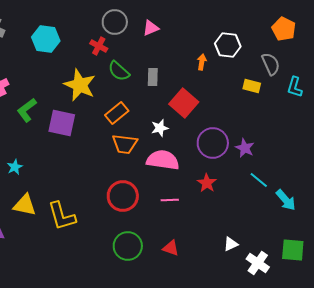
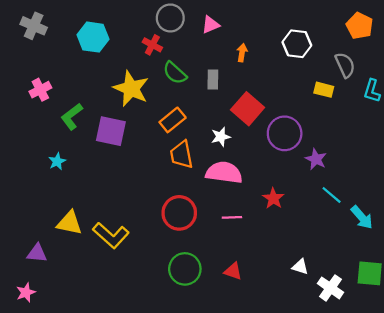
orange arrow: (202, 62) -> (242, 53), moved
purple circle: (213, 143) -> (285, 133), moved
orange trapezoid: (125, 144) -> (181, 155), turned 72
cyan star: (15, 167) -> (57, 161), moved
yellow L-shape: (62, 216) -> (111, 235), turned -32
white triangle: (231, 244) -> (300, 267), turned 42

